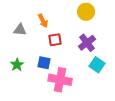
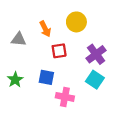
yellow circle: (86, 12) -> (76, 22), moved
cyan square: (97, 65) -> (95, 80), moved
pink cross: (60, 80) -> (65, 97), size x0.7

